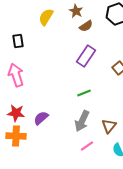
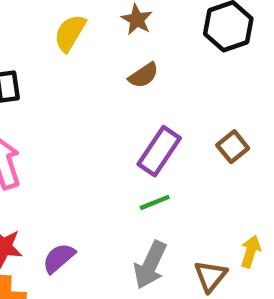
brown semicircle: (86, 26) -> (144, 75), moved
purple rectangle: (86, 56) -> (159, 151), moved

